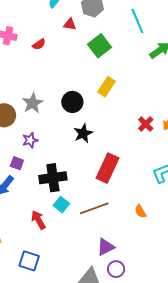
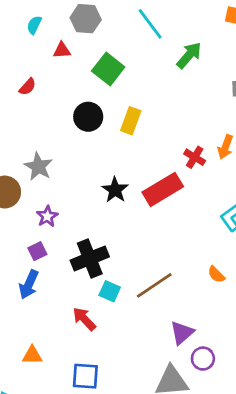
black circle: (72, 102) -> (88, 117), moved
purple square: (17, 163) -> (37, 251), turned -32
red rectangle: (107, 168) -> (163, 189), moved, turned 48

